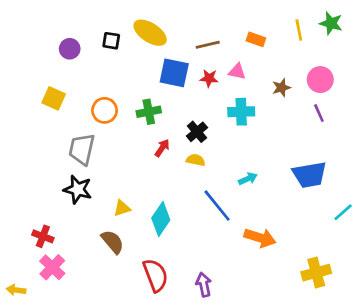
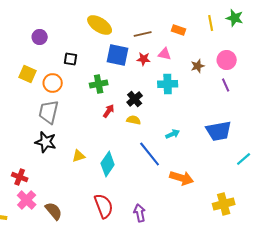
black square: (111, 41) -> (71, 59), moved
orange circle: (105, 110) -> (53, 83), moved
brown semicircle: (113, 242) -> (54, 211), moved

